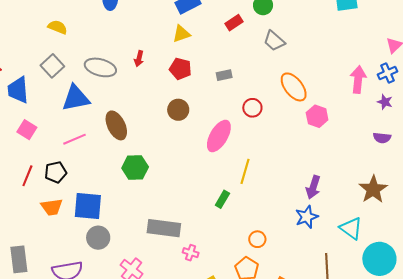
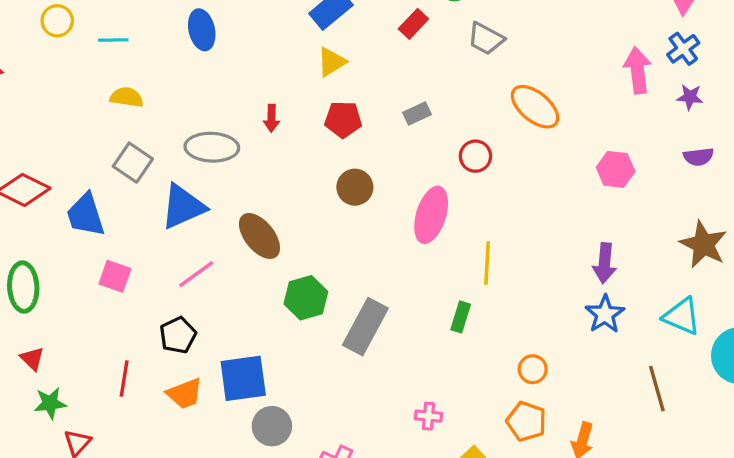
pink hexagon: (317, 116) -> (616, 169), moved
red line: (27, 176) -> (124, 378), moved
gray rectangle: (164, 228) -> (365, 327), moved, turned -56

